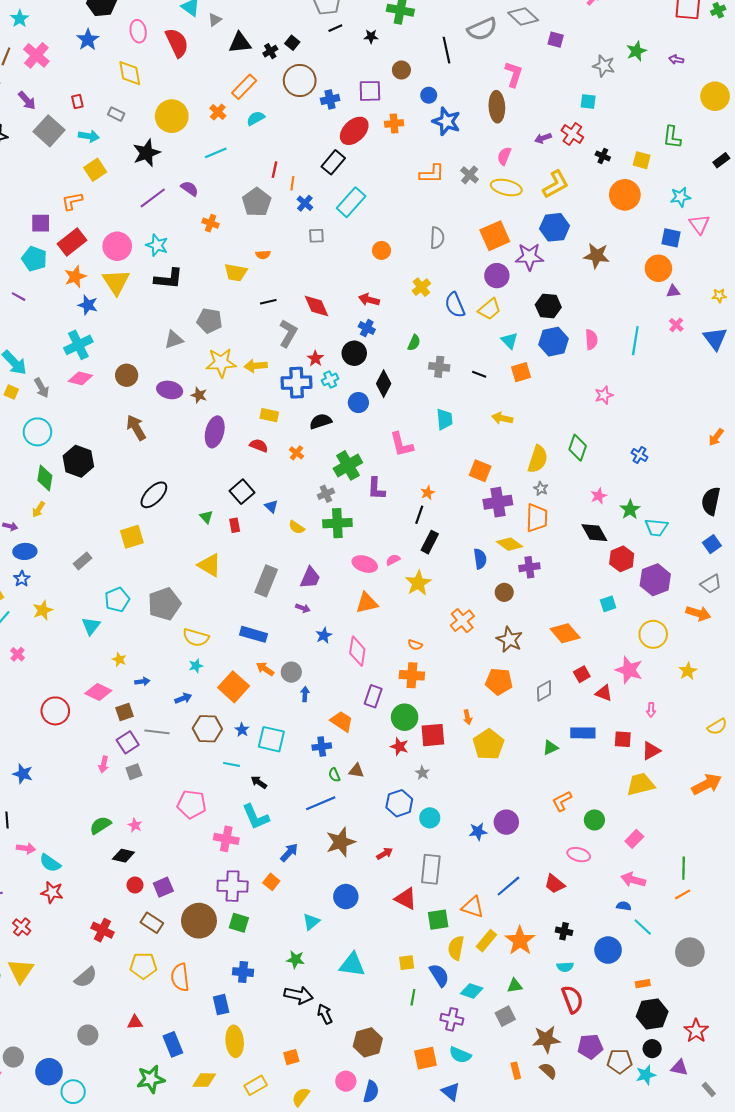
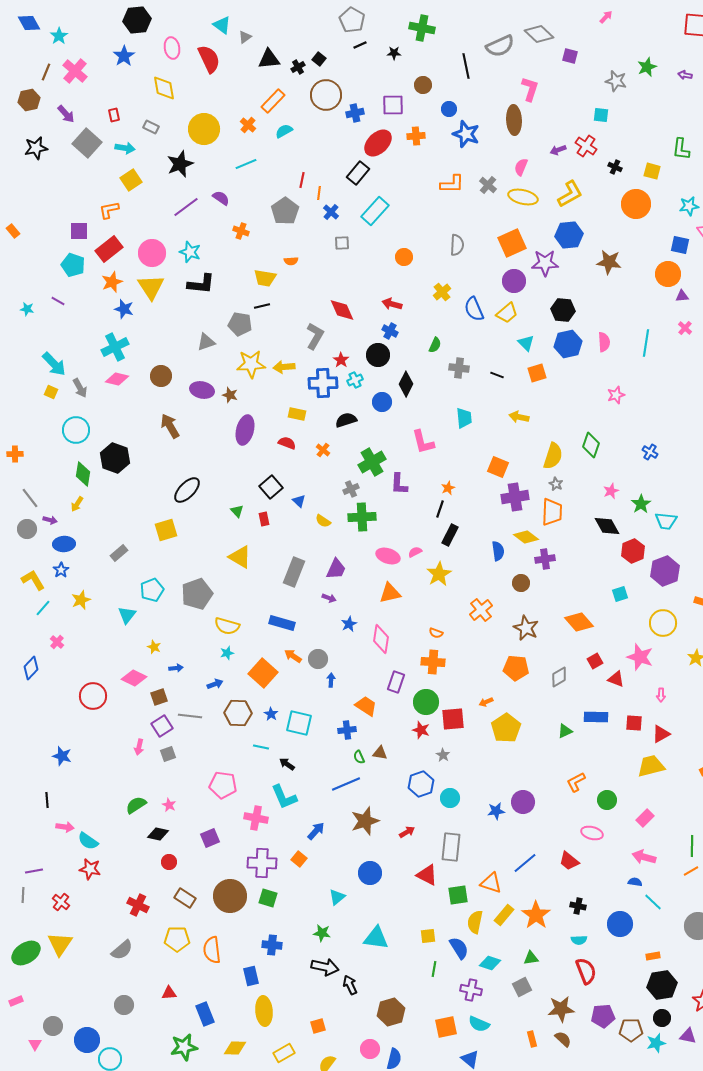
black line: (268, 302) -> (262, 306), moved
orange arrow: (468, 717) -> (486, 702), turned 80
purple square: (163, 887) -> (210, 838), moved

